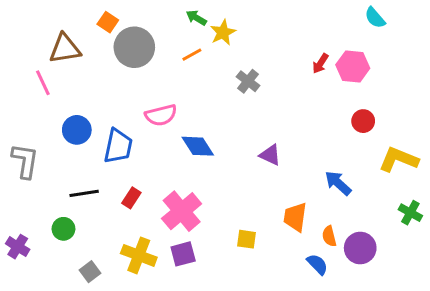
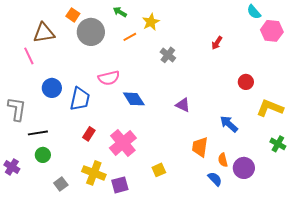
green arrow: (196, 18) -> (120, 12), moved
pink hexagon: (353, 66) -> (272, 31), moved
black line: (84, 193) -> (38, 133), moved
yellow square: (247, 239) -> (159, 170), moved, turned -32
purple square: (183, 254) -> (120, 185), moved

